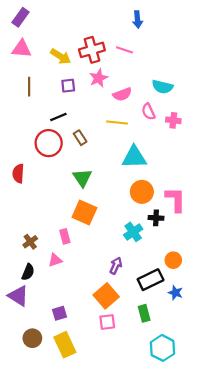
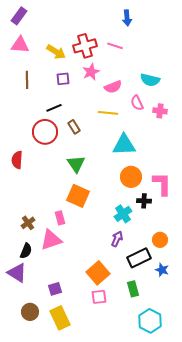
pink triangle: (55, 260) -> (51, 240), size x1.6
purple arrow: (116, 266) -> (117, 239), moved

